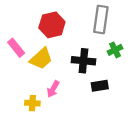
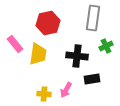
yellow trapezoid: (41, 59) -> (38, 54), turned -40
pink arrow: (53, 89) -> (66, 90), moved
yellow cross: (32, 103) -> (44, 94), moved

